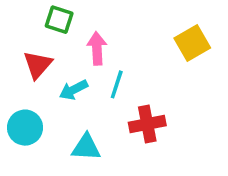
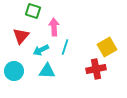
yellow square: (192, 43) -> (107, 47), moved
red cross: (147, 124) -> (96, 69), moved
cyan triangle: (86, 147) -> (47, 71), moved

